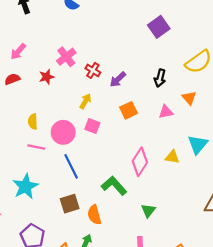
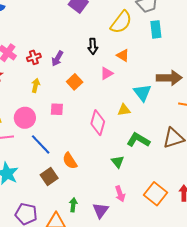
red cross: (93, 70) -> (34, 57), turned -32
pink square: (92, 126) -> (57, 109), moved
green L-shape: (114, 186) -> (138, 140), moved
orange semicircle: (94, 215) -> (70, 161), moved

